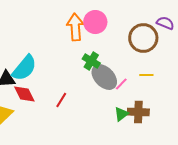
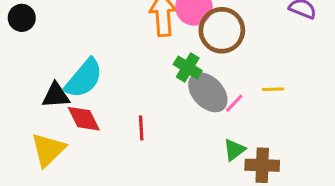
brown circle: (143, 38) -> (222, 30), moved
red line: (61, 100) -> (141, 128), turned -35
brown cross: (138, 112) -> (262, 165), moved

